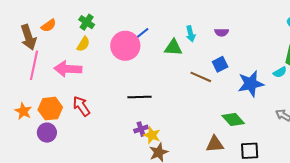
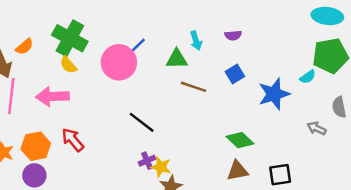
green cross: (87, 22) -> (70, 38), size x1.8
yellow semicircle: (83, 44) -> (68, 65), turned 112
brown line: (201, 77) -> (193, 87), moved
black line: (139, 97) -> (142, 122), turned 45
green diamond: (233, 119) -> (240, 140), moved

